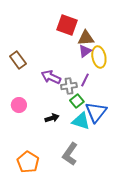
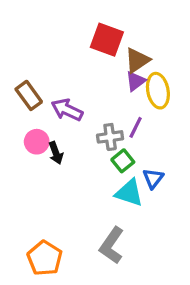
brown triangle: (86, 38) -> (137, 60), turned -30
purple arrow: (51, 77) -> (67, 110), moved
pink circle: (19, 105) -> (37, 142), moved
blue triangle: (96, 112) -> (153, 178), size x0.6
black arrow: (52, 118) -> (56, 153), moved, turned 88

